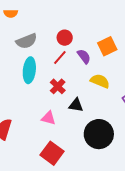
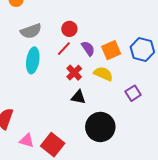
orange square: (107, 46) -> (111, 50), moved
red cross: (58, 86) -> (74, 73), moved
pink triangle: (48, 118) -> (27, 141), moved

